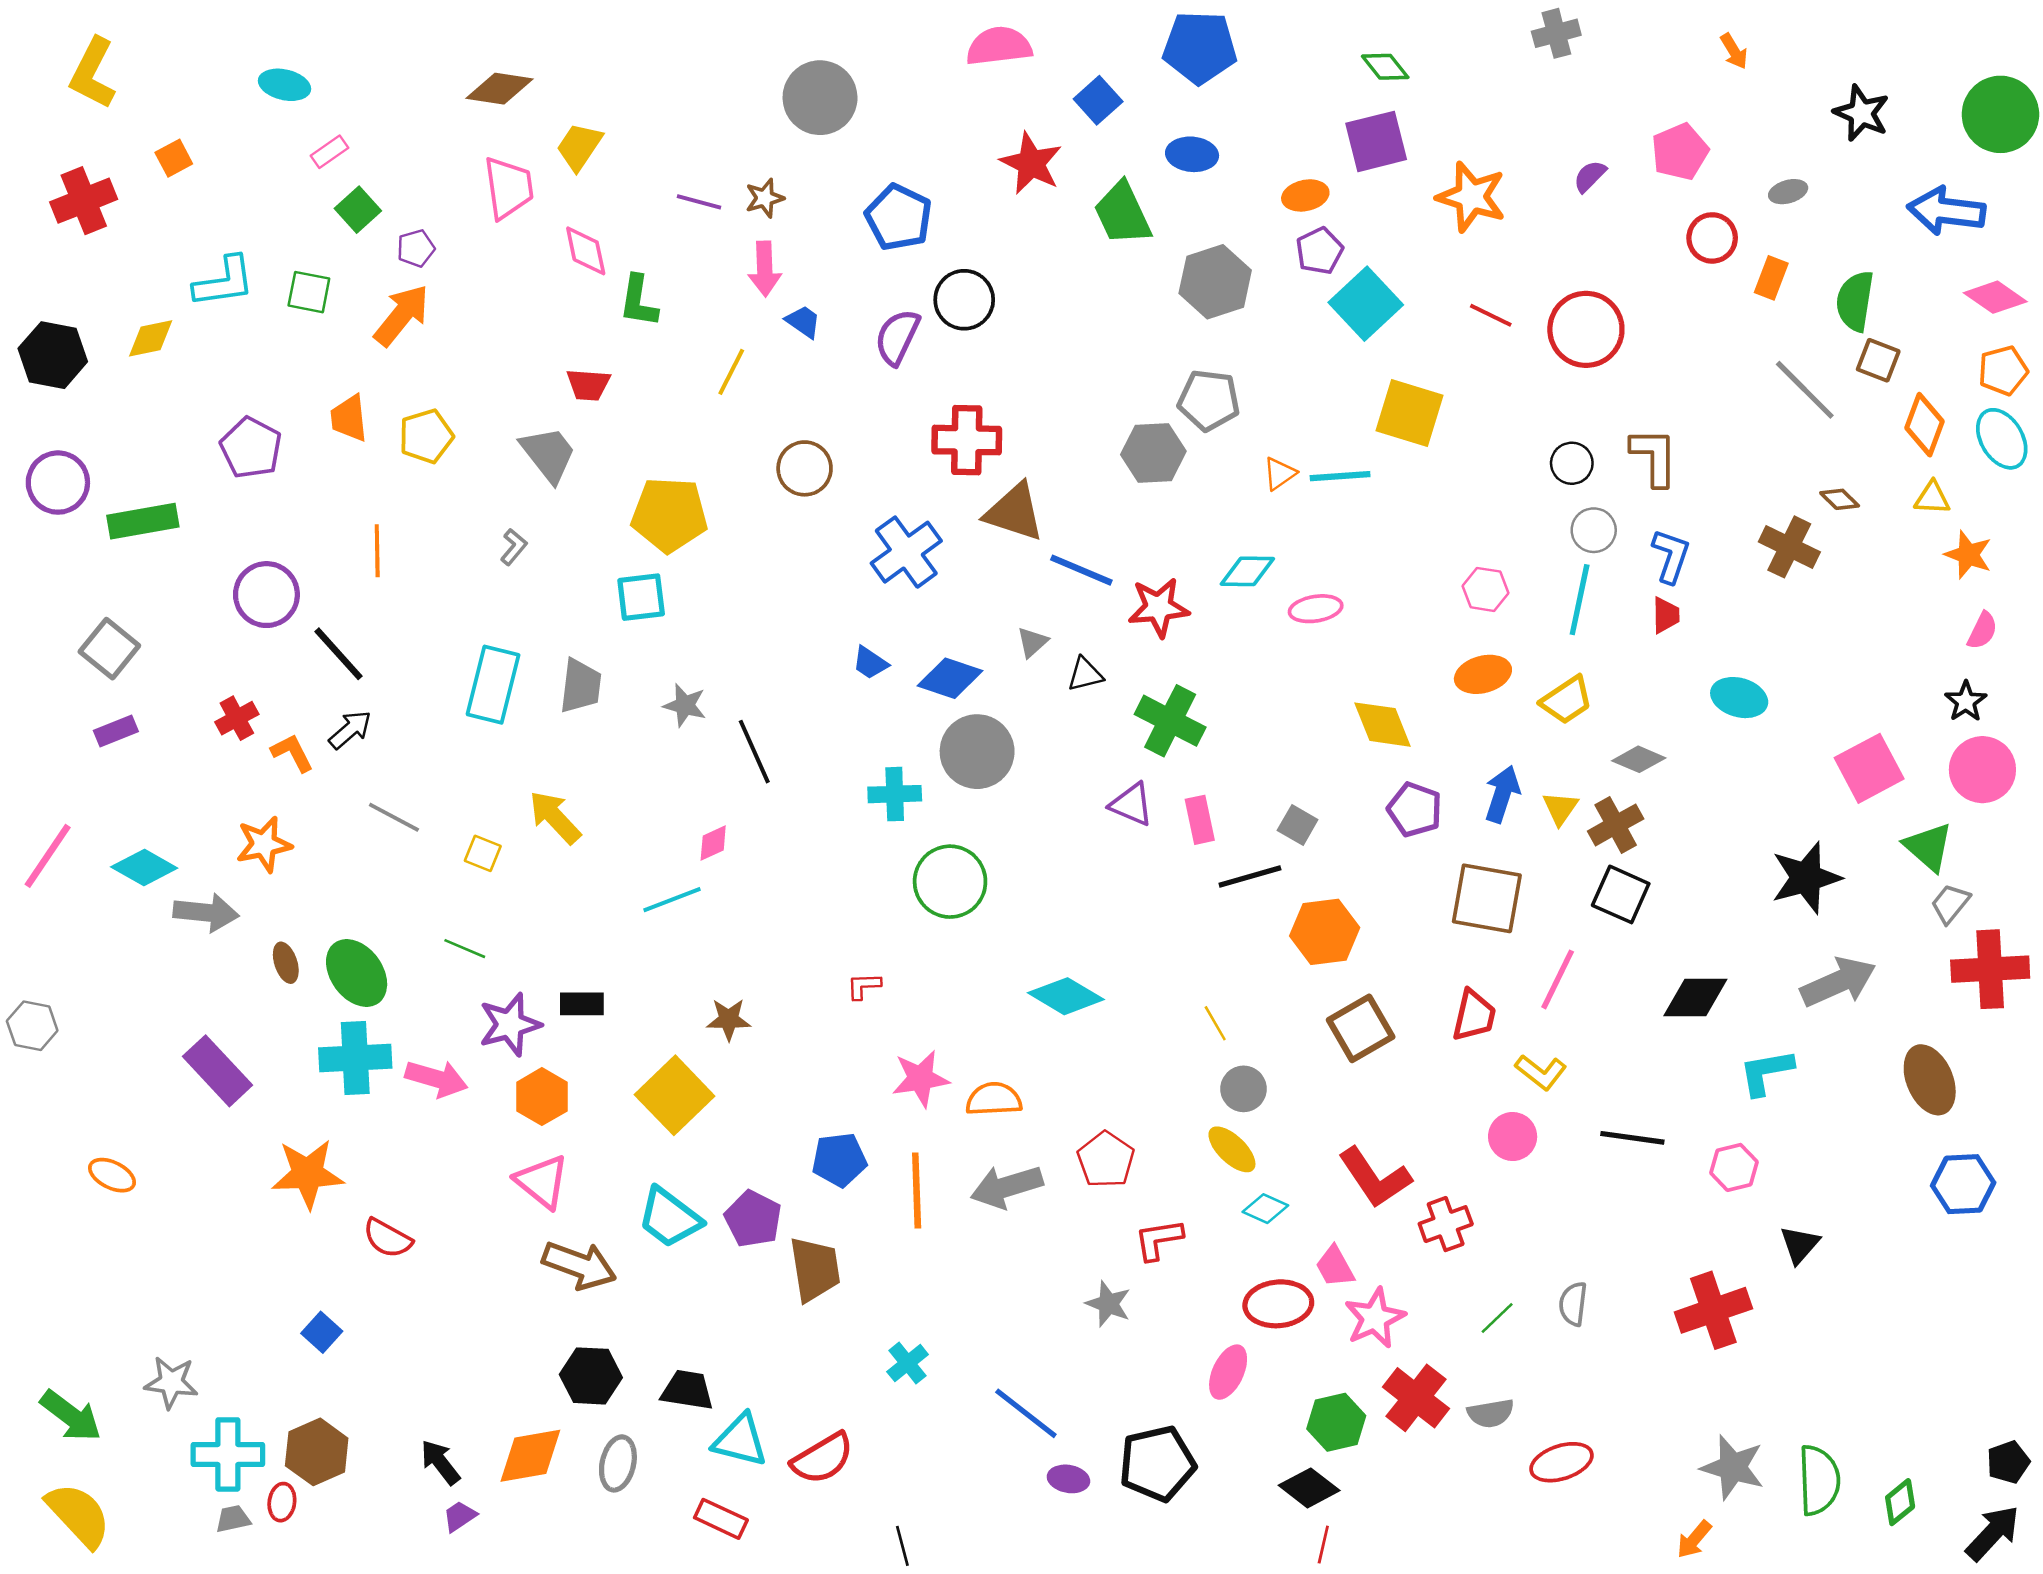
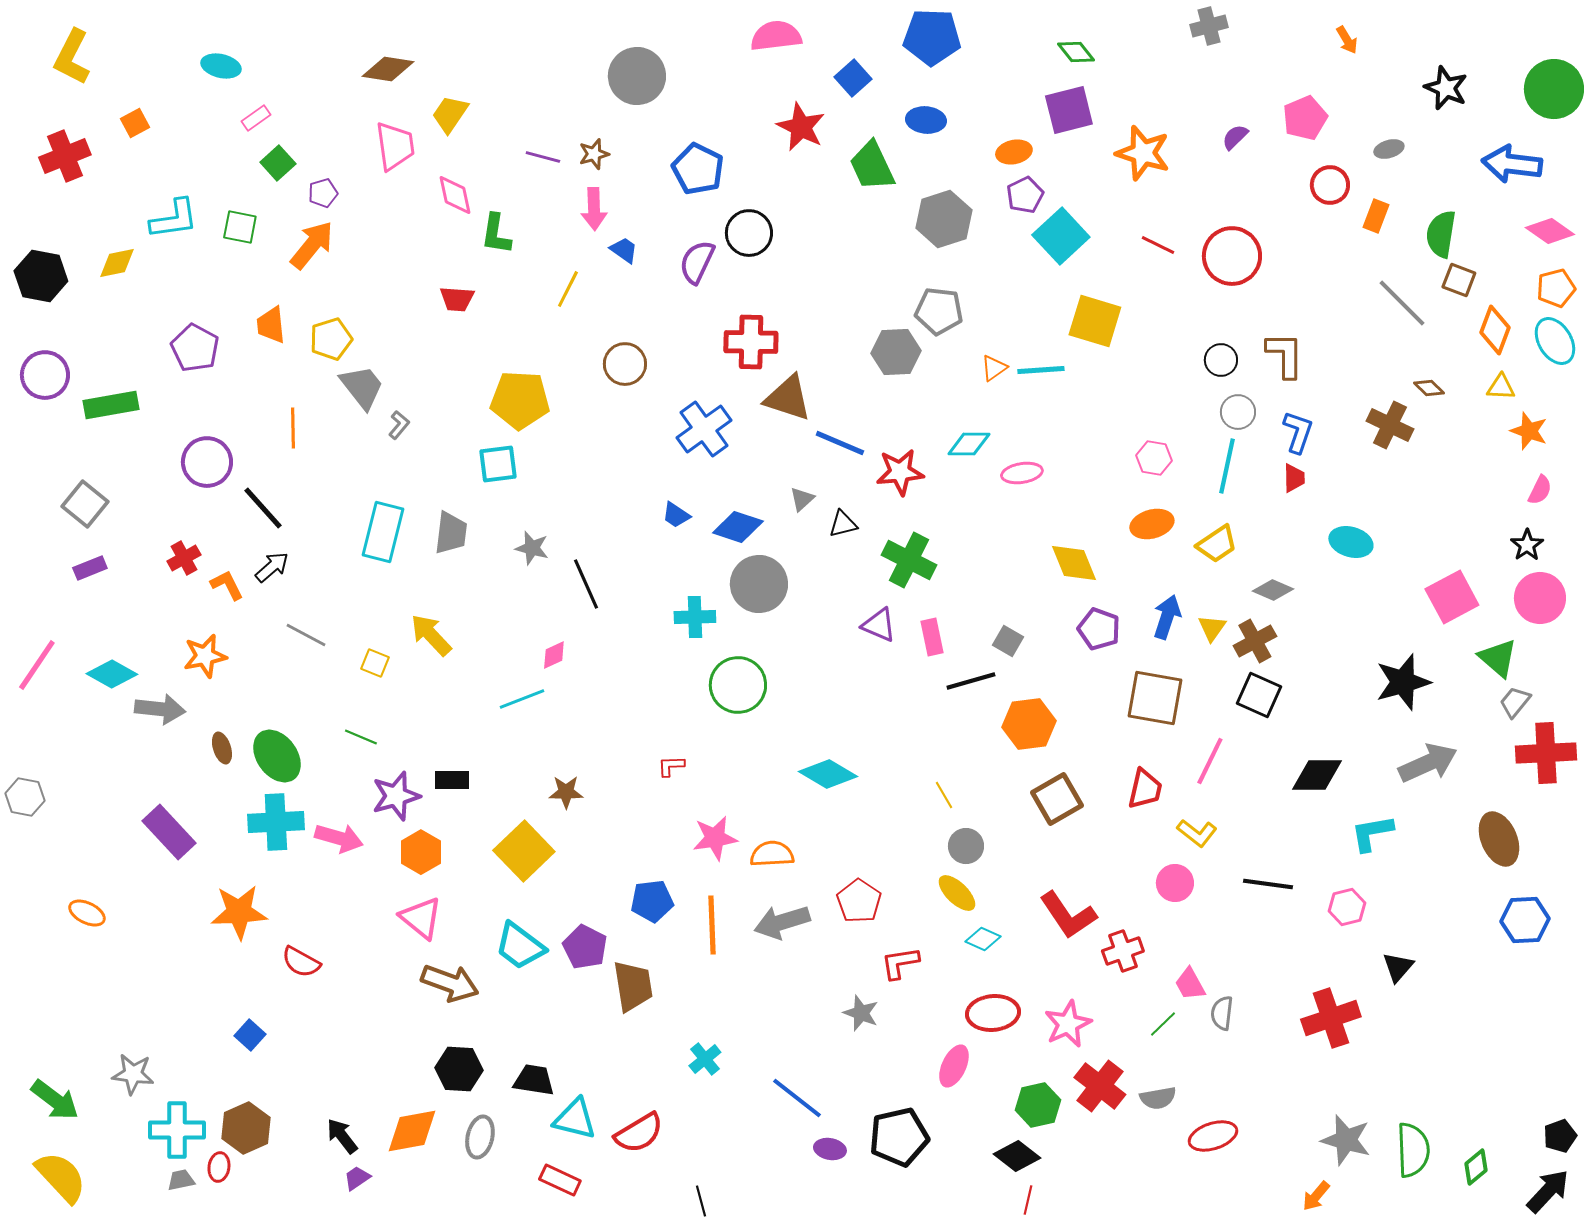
gray trapezoid: (548, 454) -> (362, 387), moved
pink trapezoid: (1335, 1267) -> (1190, 984), moved

